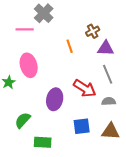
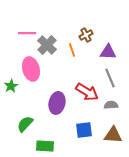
gray cross: (44, 13) -> (47, 45), moved
brown cross: (93, 31) -> (86, 35), moved

